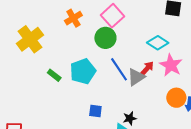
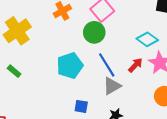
green rectangle: (54, 75) -> (14, 71), moved
gray triangle: (136, 77) -> (112, 86), moved

